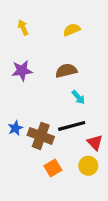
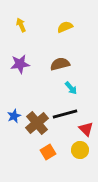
brown cross: (41, 136) -> (37, 123), turned 30

